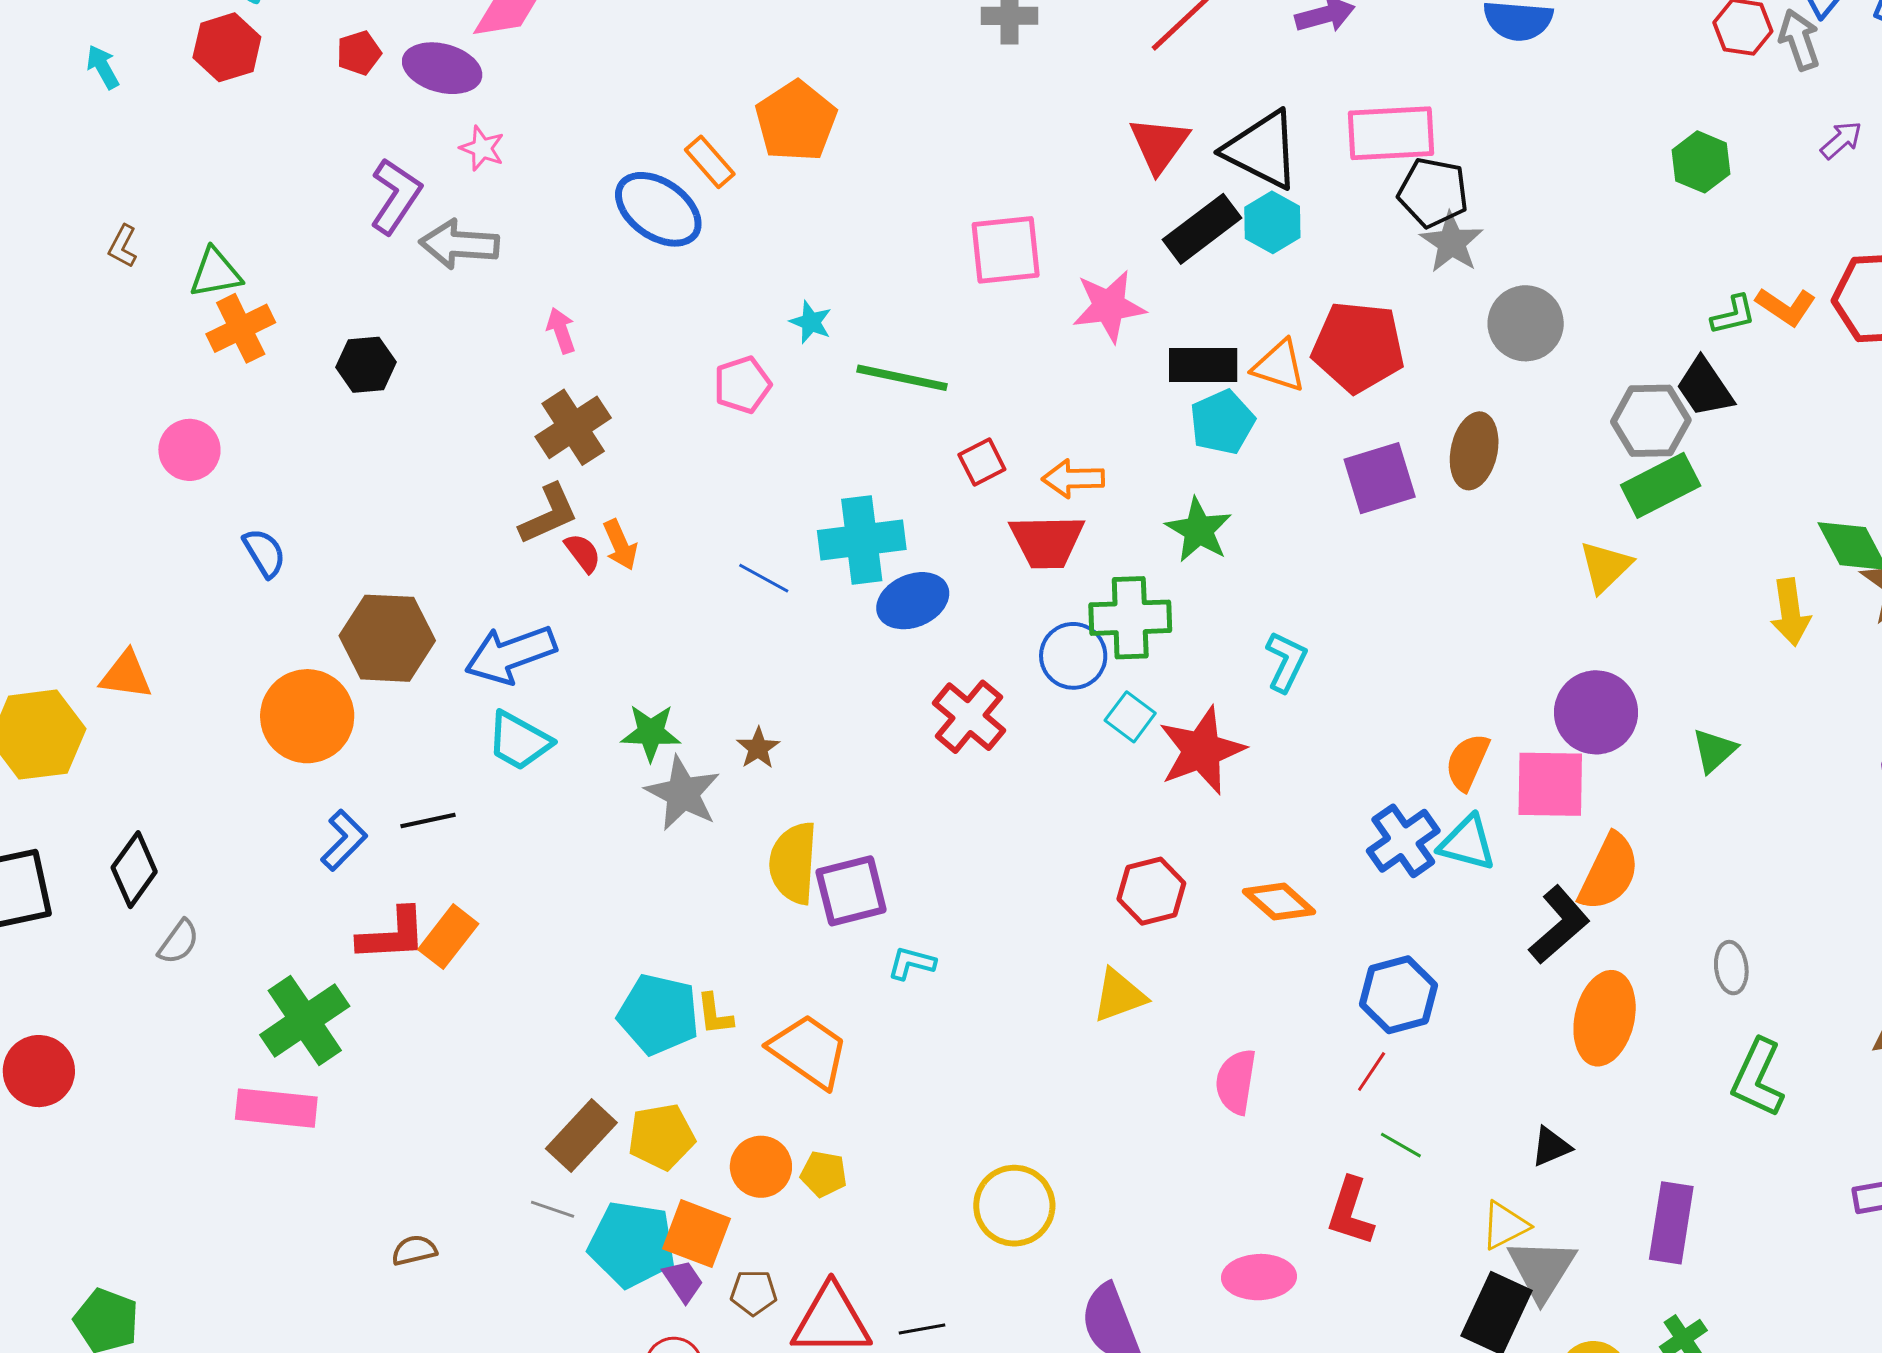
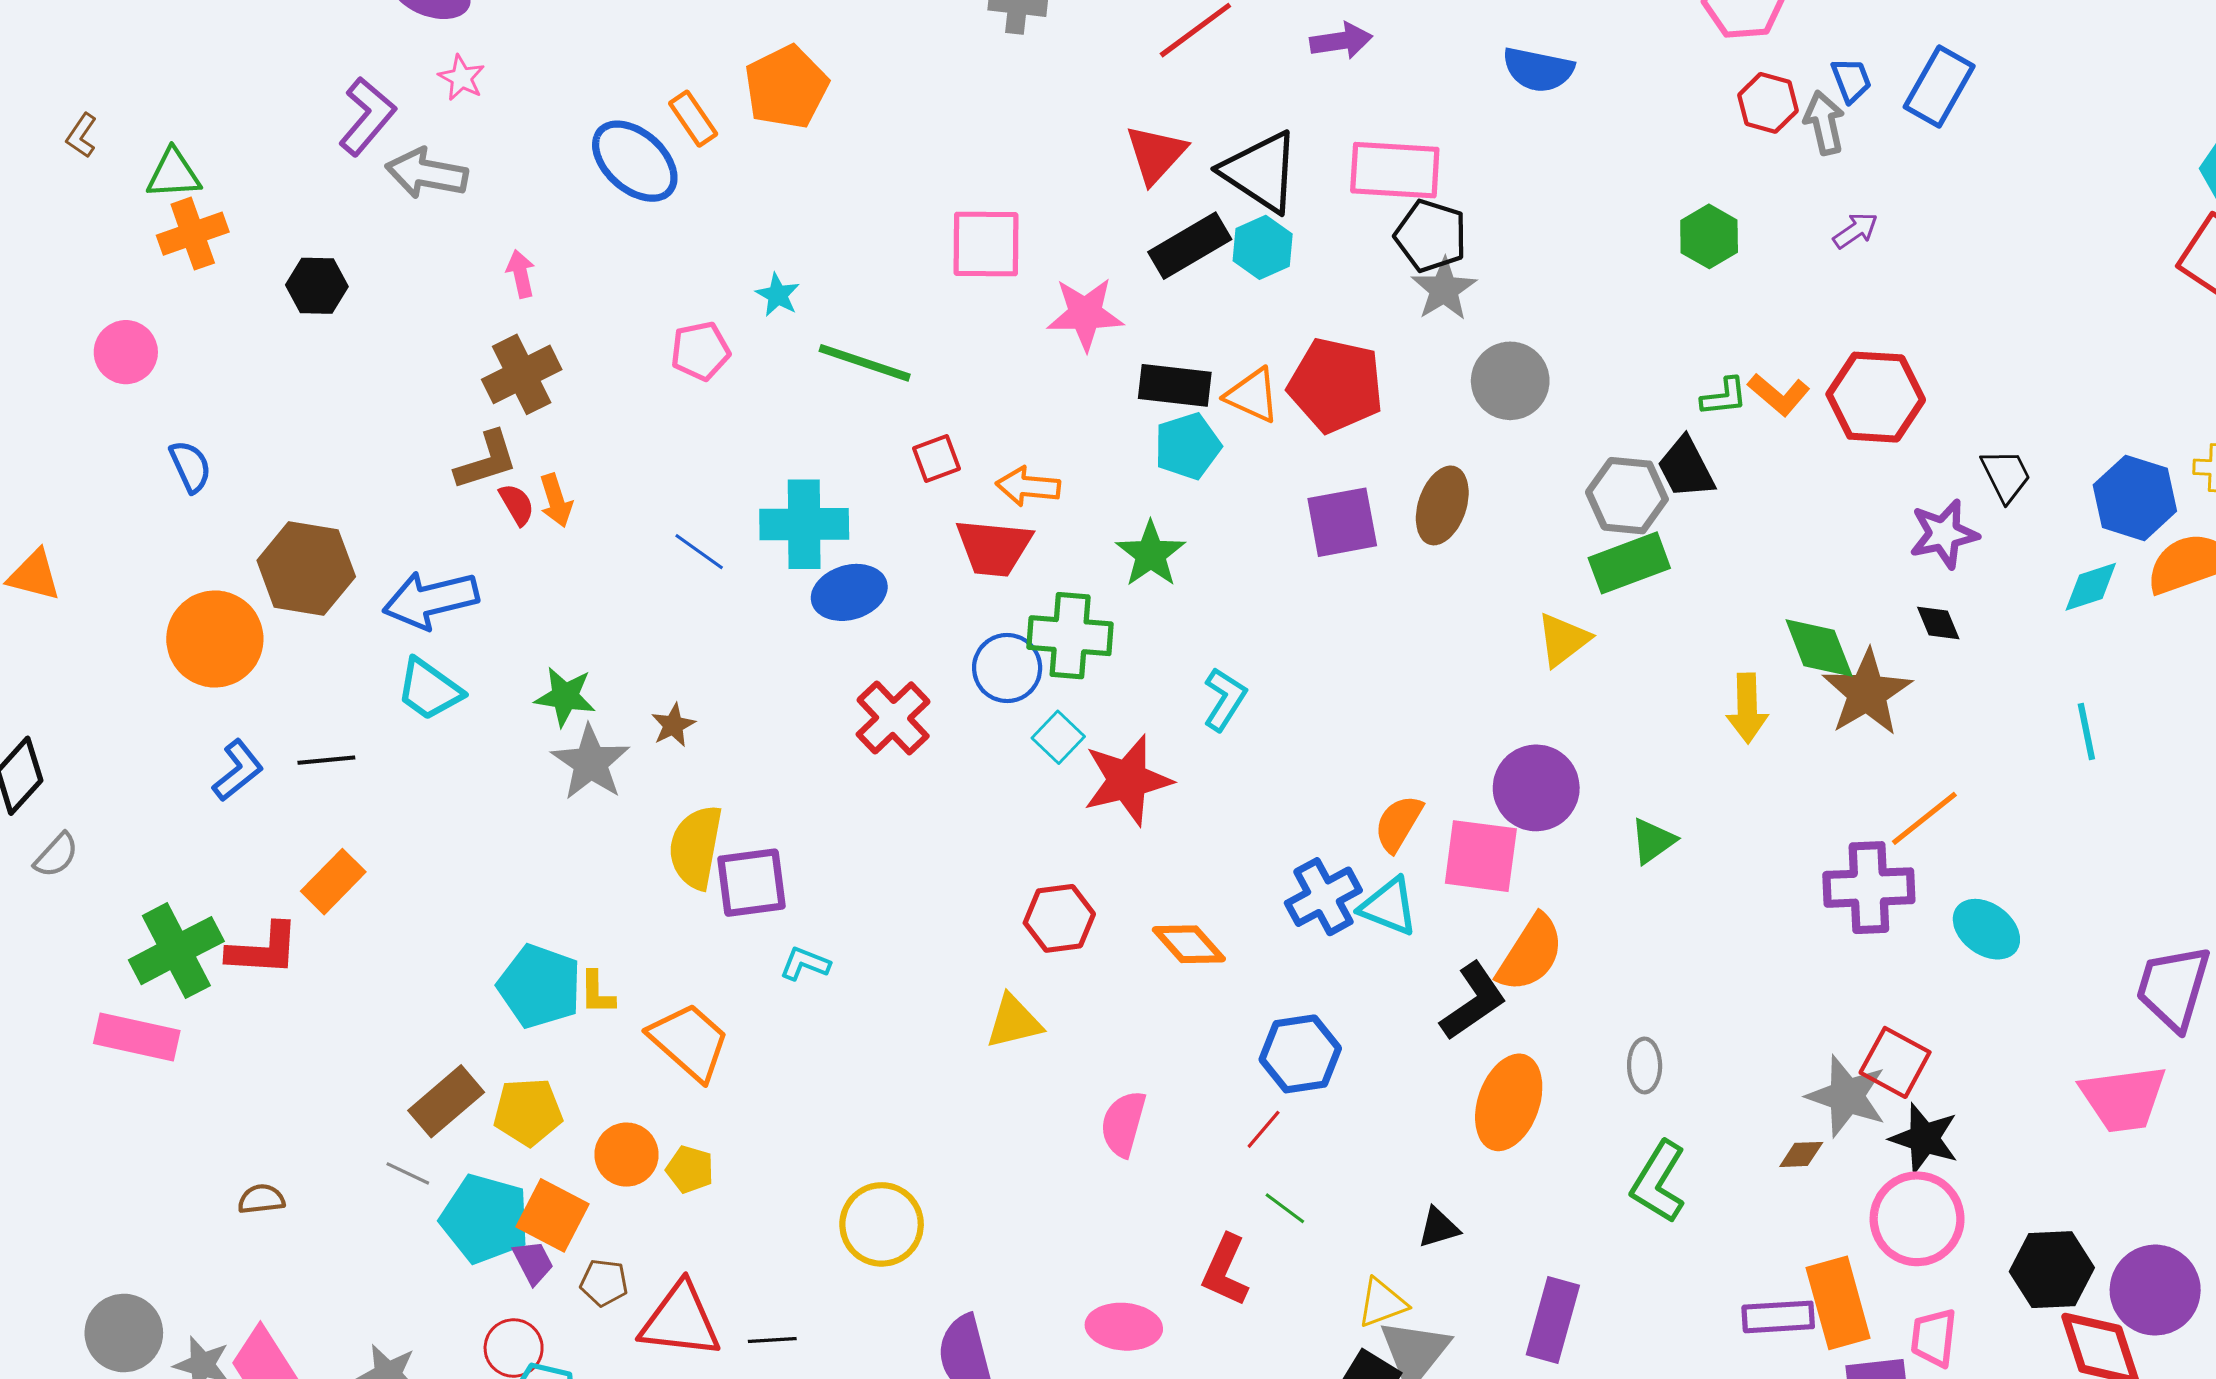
red L-shape: (392, 935) -> (263, 949), moved

